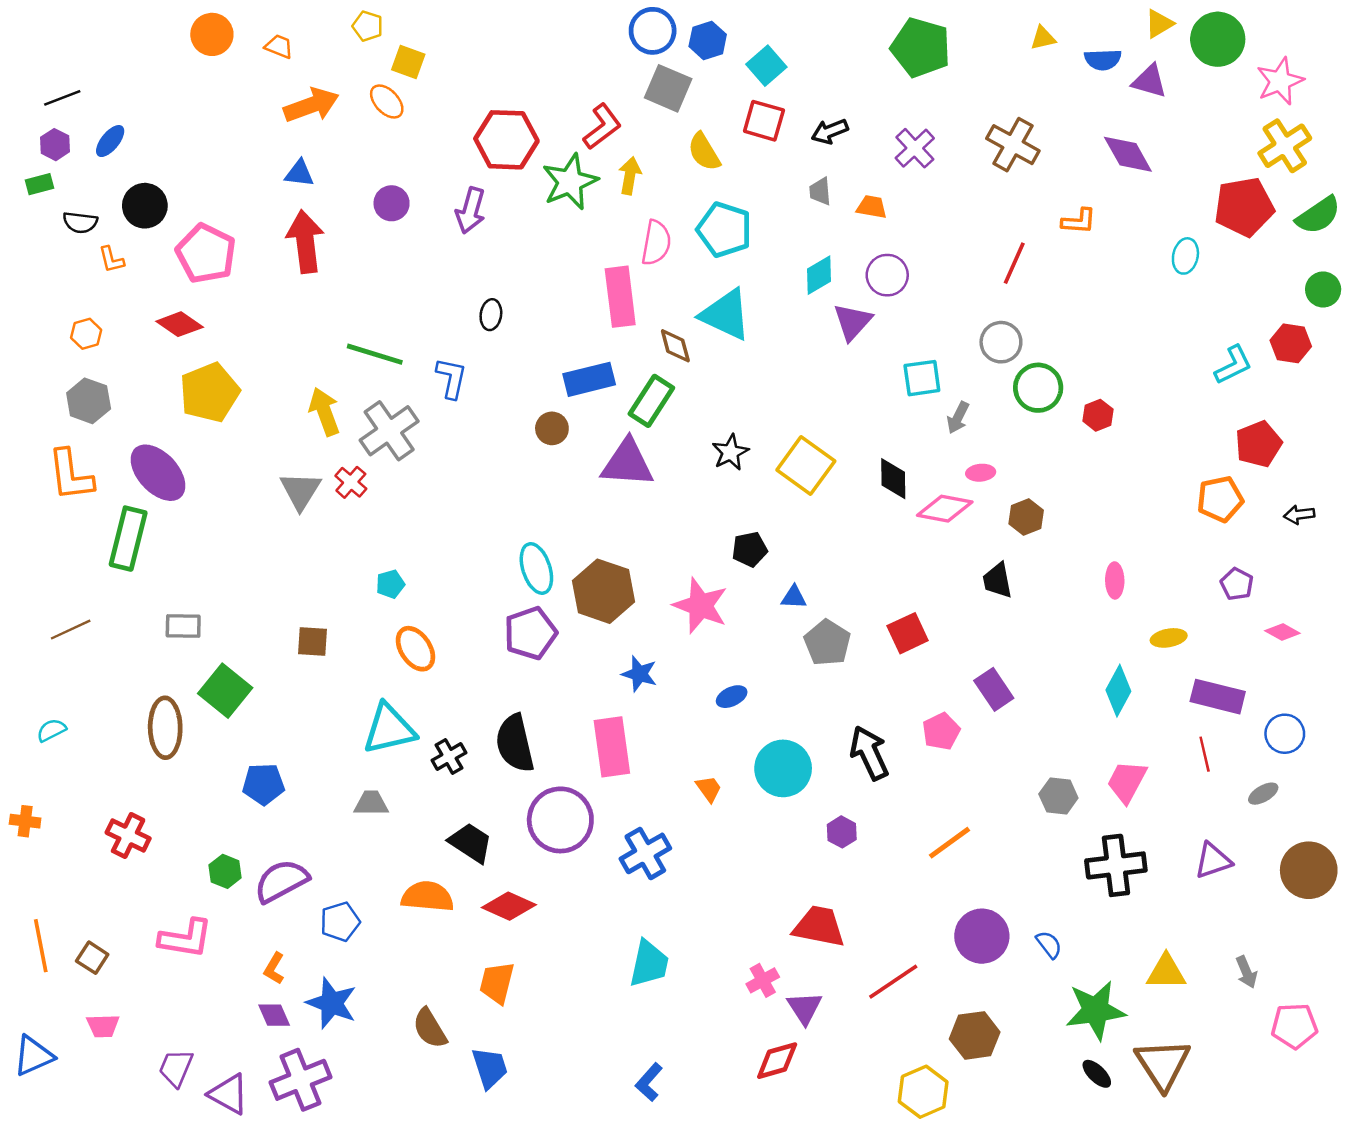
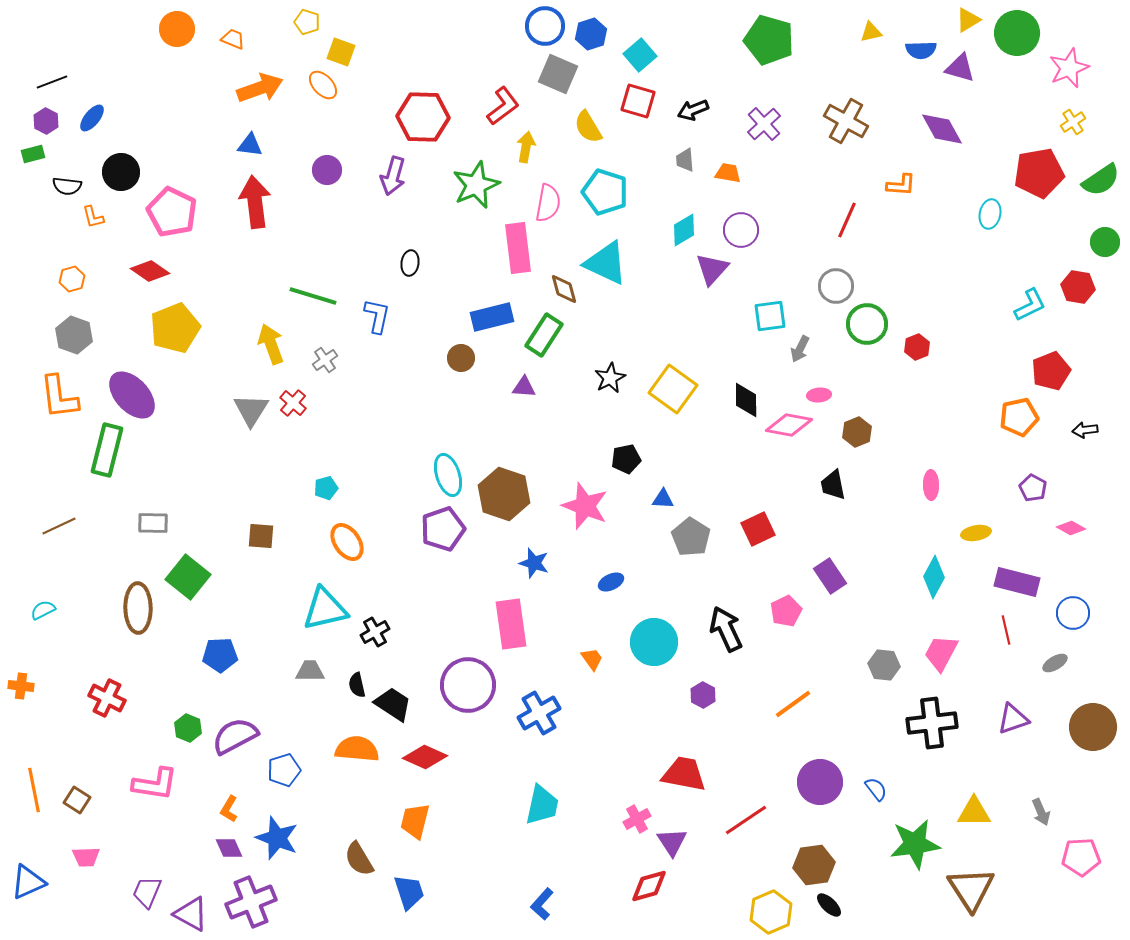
yellow cross: (1285, 146) -> (1073, 122), size x0.6
green star: (570, 182) -> (476, 185), moved
gray cross: (389, 431) -> (325, 360), size x0.5
purple triangle: (627, 463) -> (524, 387), size x0.5
black semicircle: (515, 743) -> (357, 685), moved, size x0.5
black ellipse: (1097, 1074) -> (829, 905), moved

